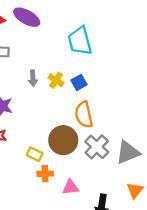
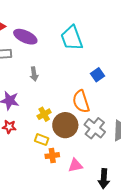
purple ellipse: (27, 17) -> (25, 37), moved
yellow cross: (56, 80) -> (44, 114), moved, turned 32
blue square: (79, 82) -> (97, 75), moved

